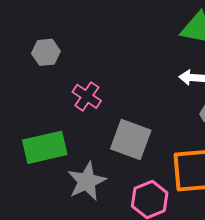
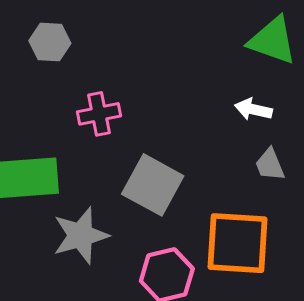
pink cross: (87, 96) -> (99, 114), turned 36

